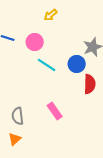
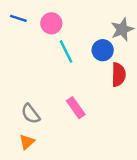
cyan line: (47, 65) -> (66, 51), turned 30
gray semicircle: (18, 116) -> (31, 114), turned -30

